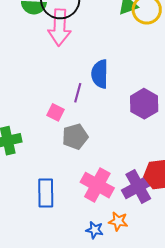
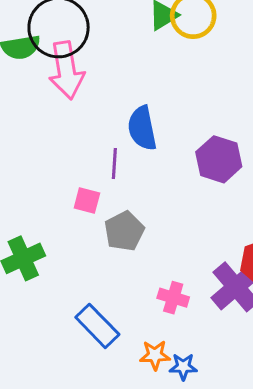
pink cross: (97, 185) -> (173, 298), size x0.6
blue rectangle: (46, 193) -> (97, 326), turned -32
orange star: (118, 221) -> (155, 355), moved

